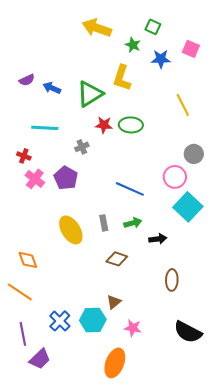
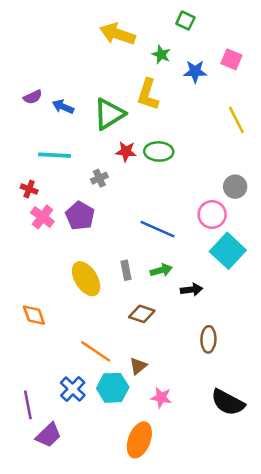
green square: (153, 27) -> (185, 21), moved
yellow line: (183, 105) -> (236, 120), moved
orange line: (20, 292) -> (96, 351), moved

